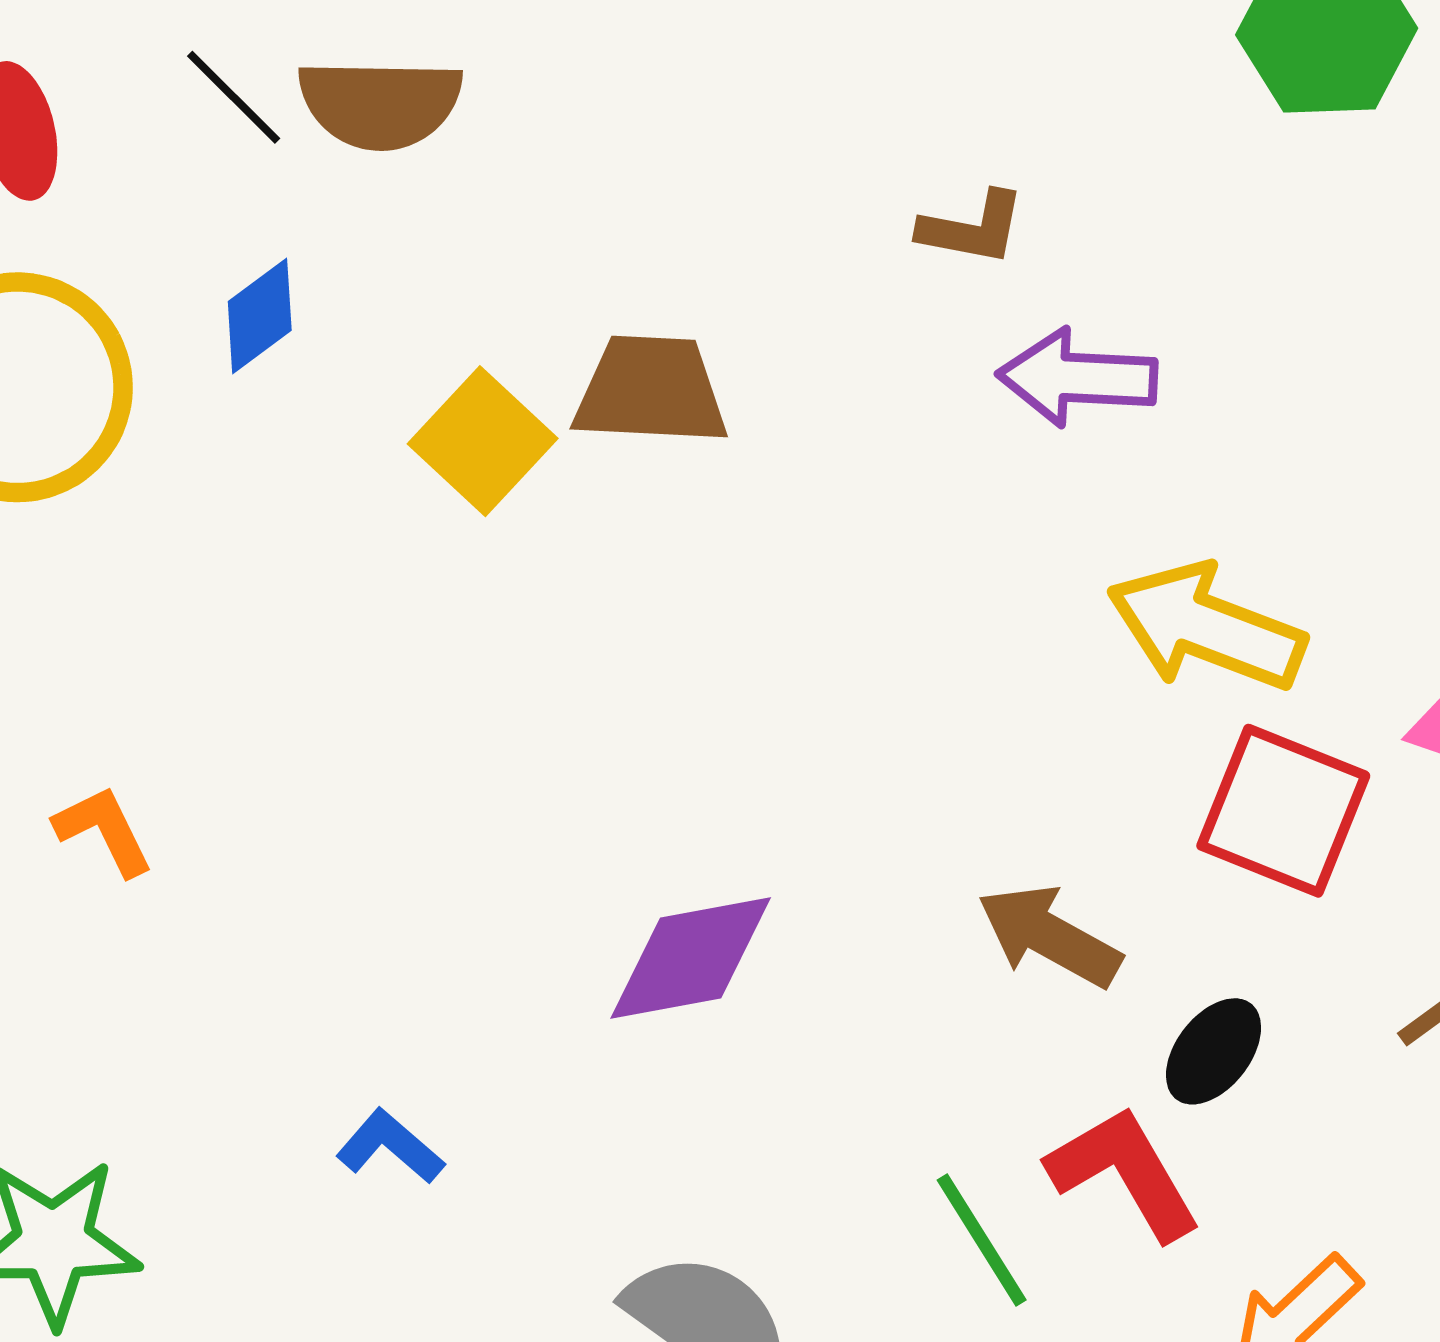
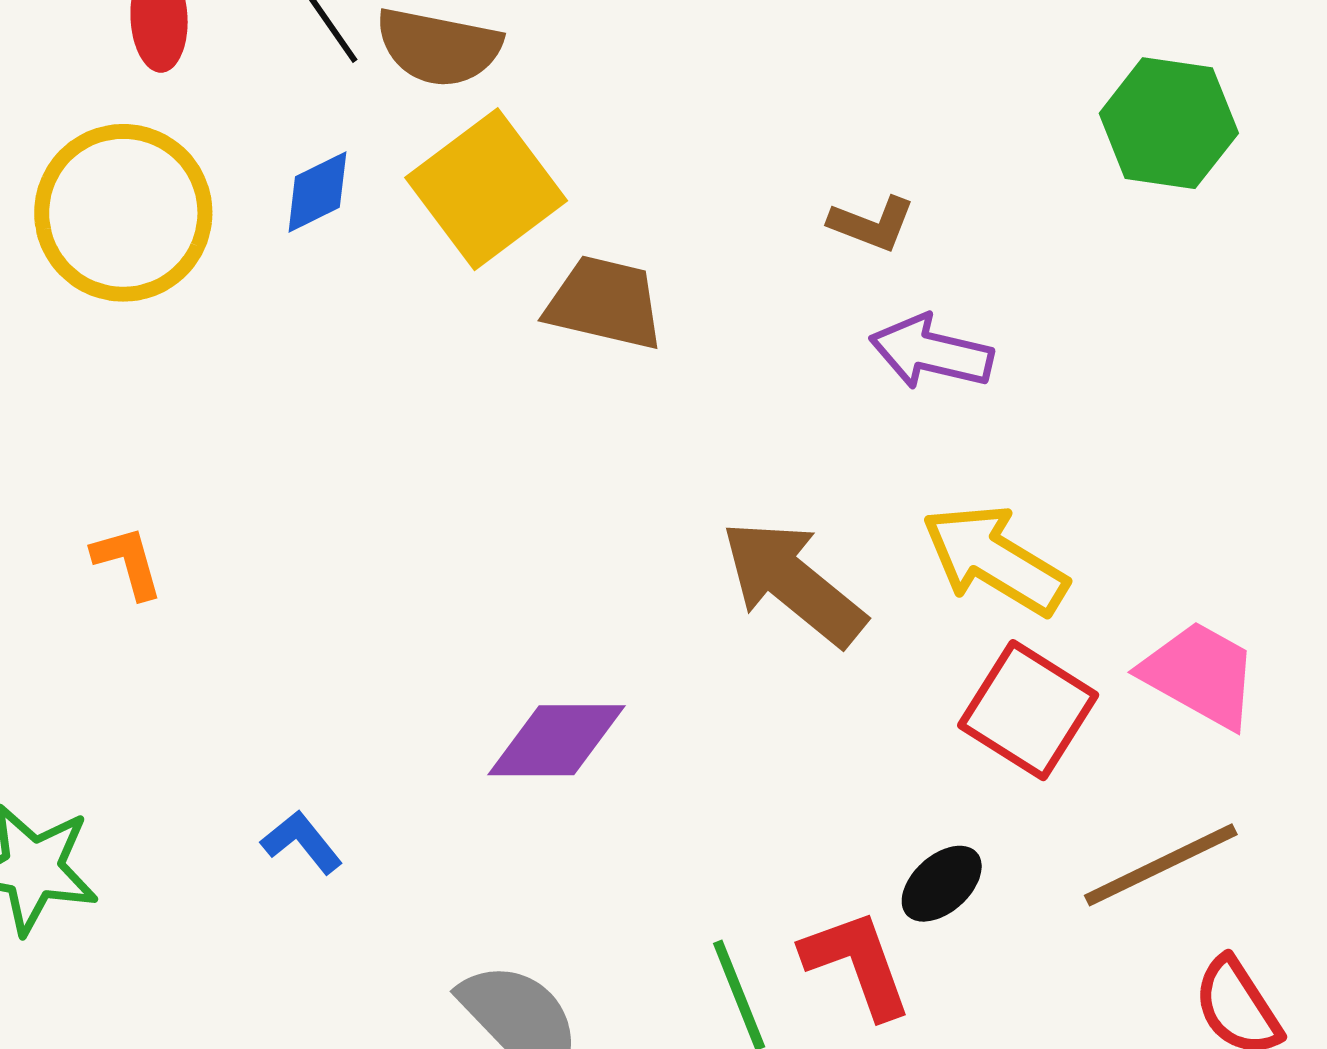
yellow square: (483, 441) -> (486, 189), moved, size x1.4
brown arrow: (1049, 936) -> (793, 583), moved, size x1.4

